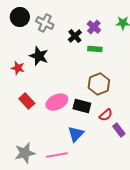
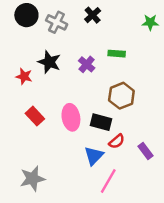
purple cross: (94, 27) -> (87, 64), moved
black cross: (75, 36) -> (93, 15), moved
pink ellipse: (57, 102) -> (71, 117), turned -75
red semicircle: (106, 115) -> (117, 141), moved
pink line: (57, 155) -> (108, 181), moved, turned -50

